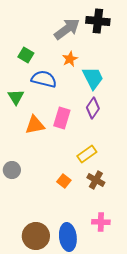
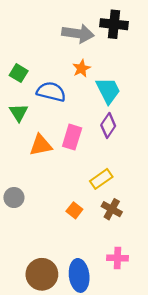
gray arrow: (67, 29) -> (78, 34), turned 44
green square: (26, 55) -> (19, 73), moved

